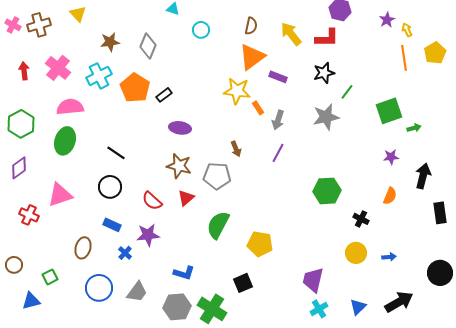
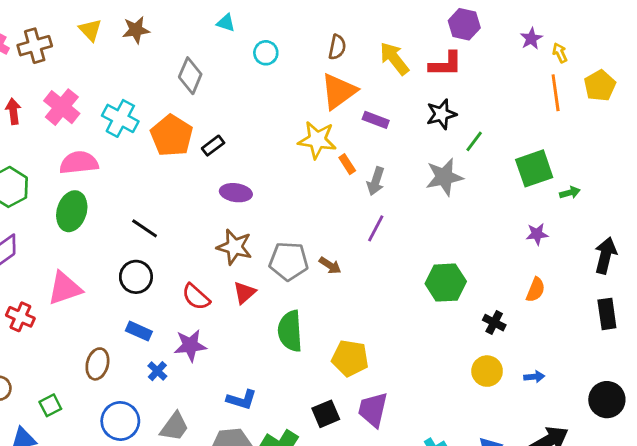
brown star: (110, 42) -> (136, 30), moved
cyan cross: (99, 76) -> (120, 118), turned -35
brown arrow: (236, 149) -> (330, 265), moved, turned -35
black arrow: (423, 176) -> (605, 255), moved
green semicircle: (218, 225) -> (290, 331), turned -32
purple trapezoid: (313, 280) -> (373, 410), moved

